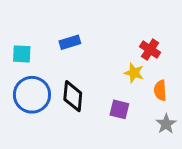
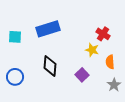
blue rectangle: (70, 42) -> (48, 29), size x1.6
blue circle: (32, 95) -> (15, 77), moved, size x0.7
purple square: (119, 109) -> (82, 75), turned 32

